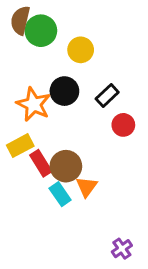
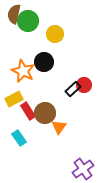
black rectangle: (107, 95) -> (73, 89), moved
cyan rectangle: (60, 194) -> (19, 138), moved
purple cross: (122, 249) -> (83, 169), size x1.5

